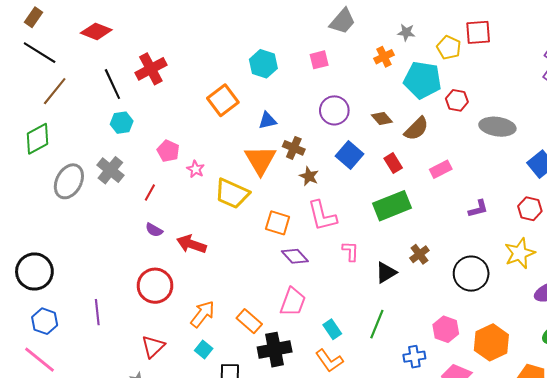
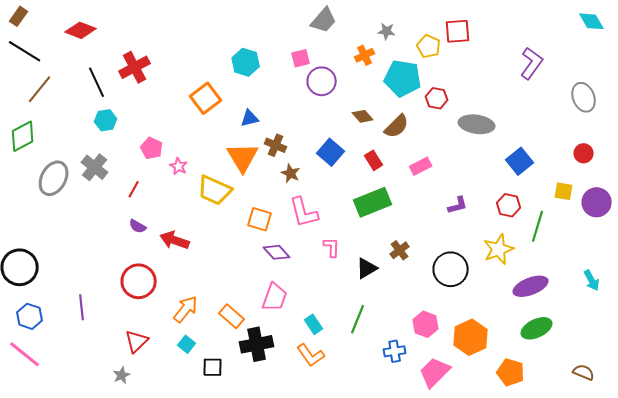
purple circle: (334, 110) -> (322, 81), moved

